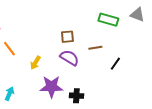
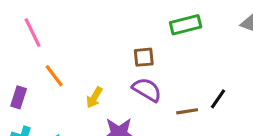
green rectangle: (108, 20) -> (186, 25), moved, turned -30
brown line: (95, 48) -> (187, 111), moved

